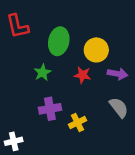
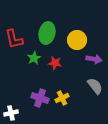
red L-shape: (17, 26) -> (14, 39), moved
red star: (83, 75) -> (55, 63), moved
purple cross: (50, 109) -> (40, 98), moved, turned 30

